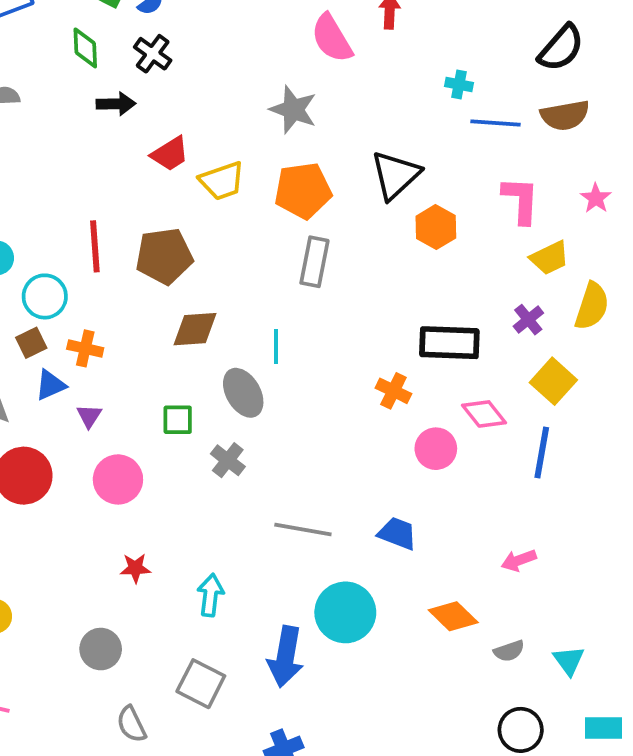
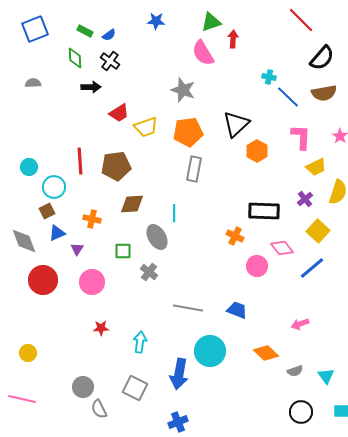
blue line: (496, 123) -> (288, 97), turned 40
orange cross: (85, 348) -> (92, 219), moved
blue line: (542, 453) -> (312, 268), turned 40
gray circle: (101, 649) -> (83, 387), moved

